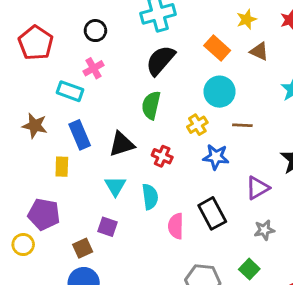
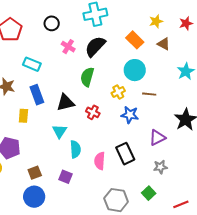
pink cross: (94, 68) -> (68, 47), moved, turned -32
cyan semicircle: (150, 197) -> (75, 149), moved
purple square: (108, 227) -> (66, 177), moved

